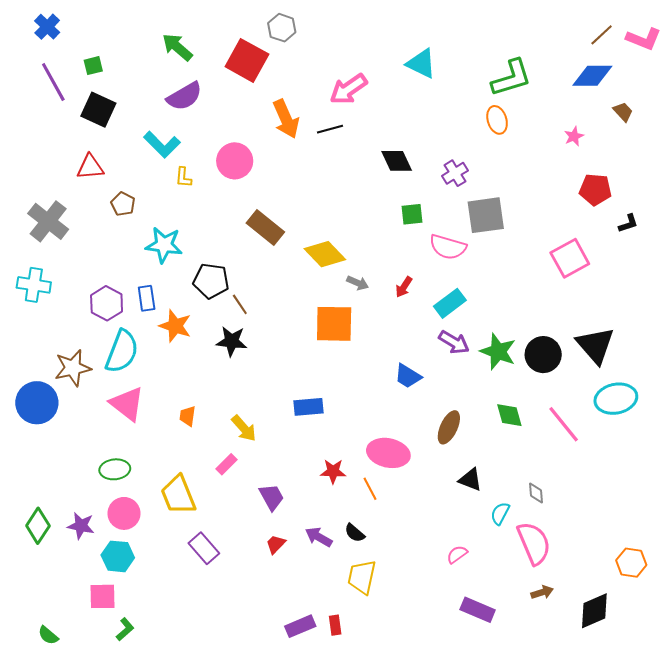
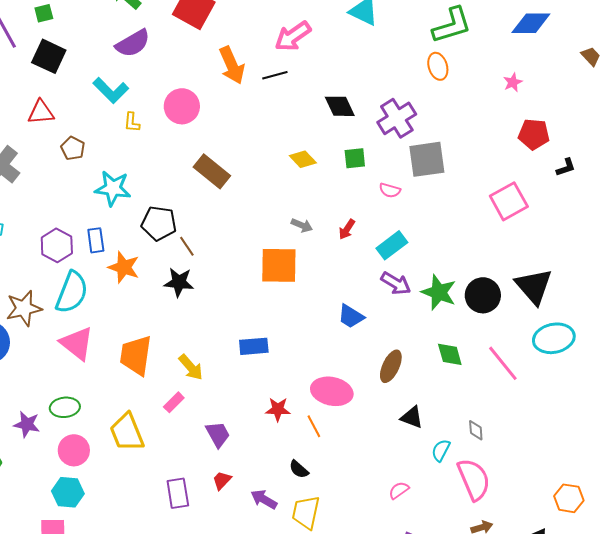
brown trapezoid: (623, 112) -> (591, 56), moved
purple cross: (455, 173) -> (397, 118), size x1.5
pink semicircle: (448, 247) -> (390, 190), size x0.6
yellow diamond: (325, 254) -> (303, 159), moved, size x0.7
orange trapezoid: (188, 416) -> (136, 355), size x2.0
purple star: (81, 526) -> (27, 424), moved
purple arrow: (319, 537) -> (264, 499), moved
purple rectangle: (204, 548) -> (178, 493), moved, turned 32

